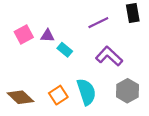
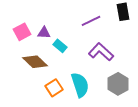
brown diamond: (20, 97) -> (35, 62), moved

